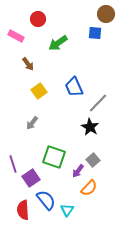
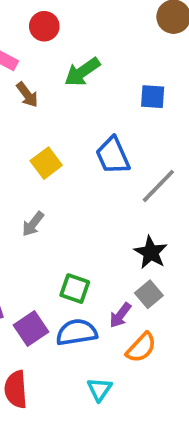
blue square: (95, 33) -> (153, 97), moved
brown arrow: (28, 64) -> (27, 95), moved
black star: (90, 127) -> (151, 252), moved
green square: (54, 157) -> (75, 289), size x0.7
blue semicircle: (46, 200) -> (77, 332), moved, turned -60

